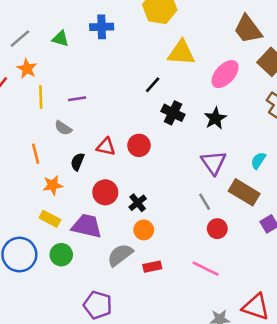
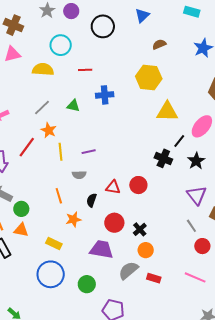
black line: (153, 85) -> (179, 141), moved
gray semicircle: (63, 128) -> (79, 175), turned -32
yellow rectangle: (50, 219) -> (54, 243), moved
green circle: (61, 255) -> (87, 284), moved
red rectangle: (152, 267) -> (154, 278), turned 32

